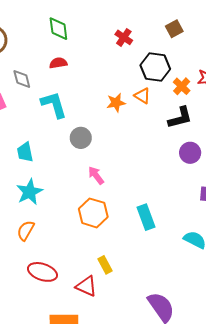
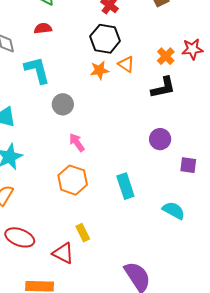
black hexagon: (155, 67) -> (105, 39), moved
purple circle: (190, 153) -> (160, 139), moved

